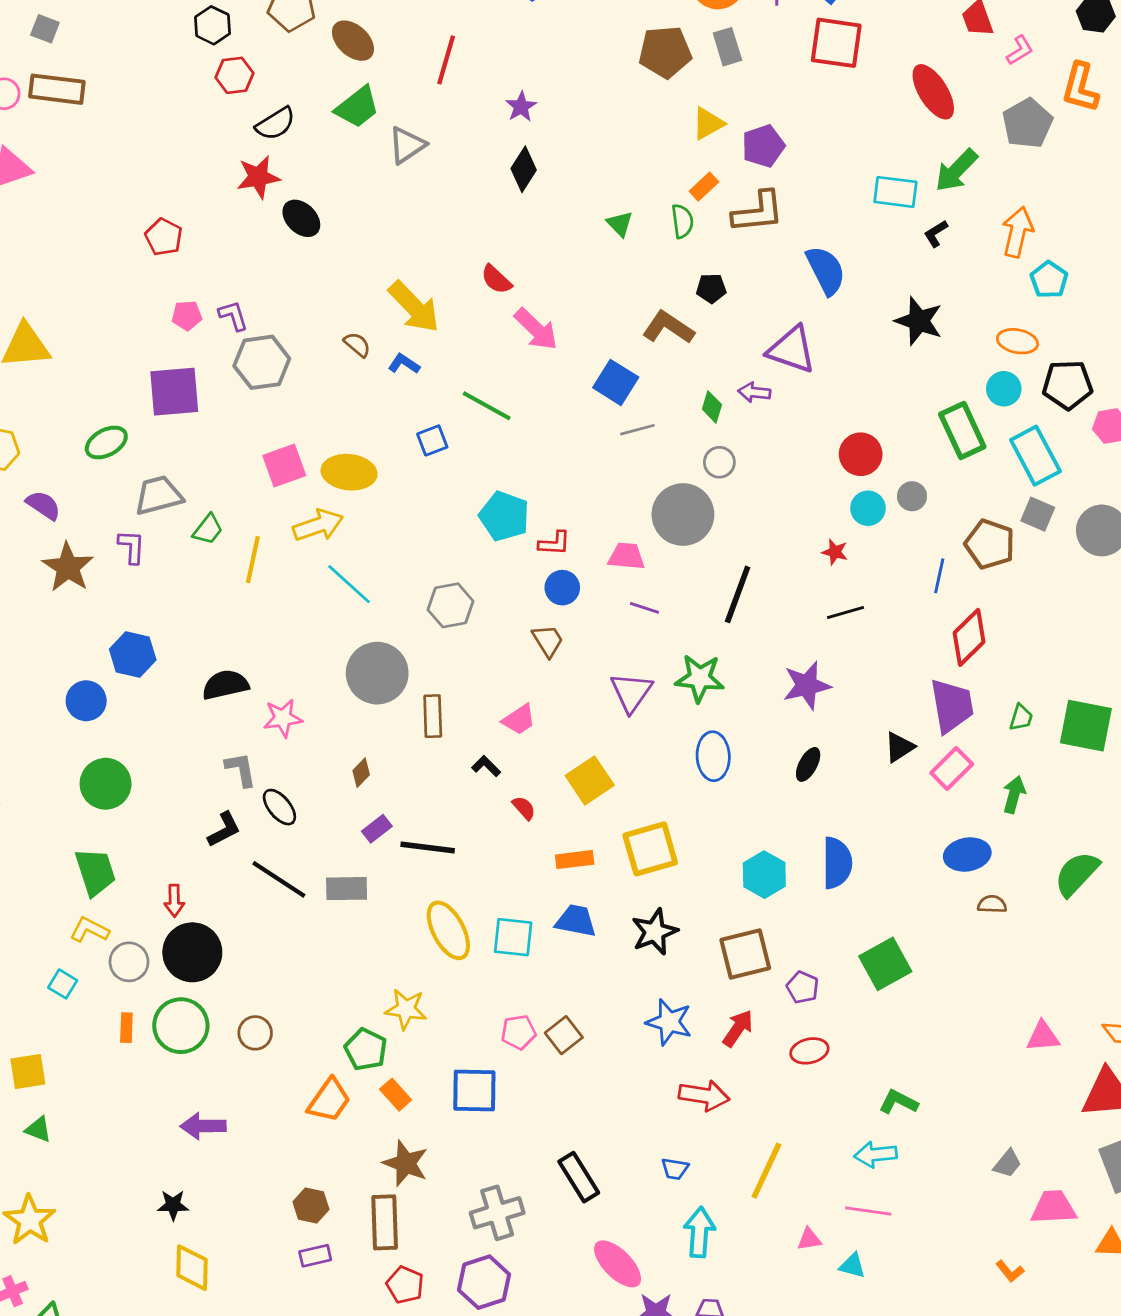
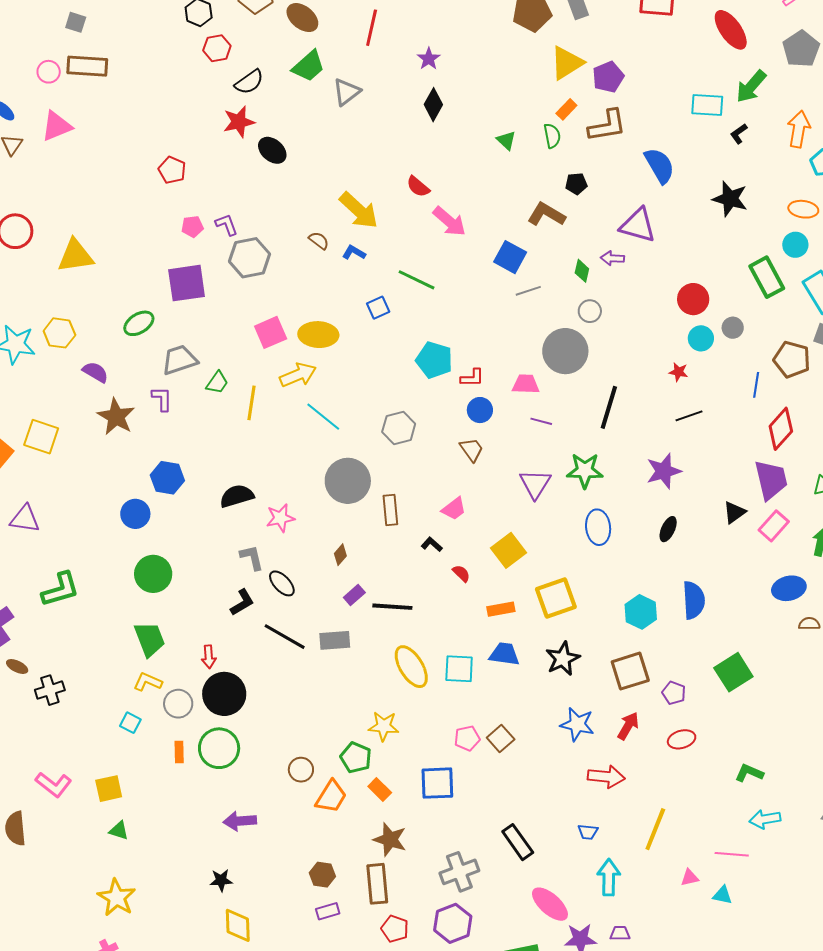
yellow triangle: (708, 123) -> (567, 63), size x1.4
brown circle: (255, 1033) -> (301, 770), moved
cyan arrow: (876, 1154) -> (765, 819), moved

